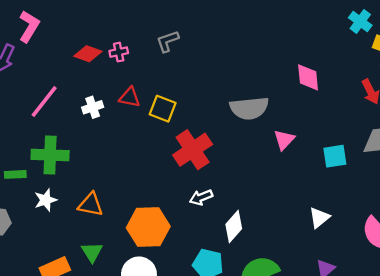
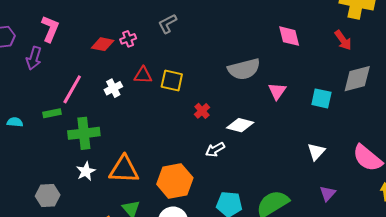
red cross: (193, 150) -> (202, 111), size x0.5
cyan square: (335, 156) -> (321, 98), turned 30
green rectangle: (15, 174) -> (52, 113), moved
orange triangle: (91, 205) -> (124, 169), size x1.4
white diamond: (234, 226) -> (240, 125), moved, turned 72

